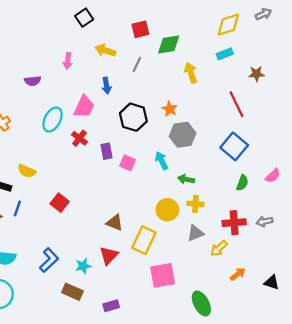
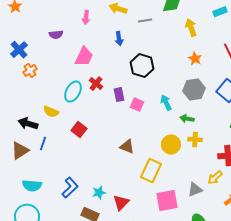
gray line: (137, 64) -> (145, 21), turned 56
pink trapezoid: (84, 107) -> (84, 57), moved
orange star: (170, 109) -> (195, 59), moved
cyan ellipse: (53, 120) -> (73, 92), moved
gray hexagon: (183, 135) -> (194, 90), moved
red square: (60, 203) -> (79, 130), moved
brown triangle: (115, 223) -> (127, 147), moved
gray triangle: (195, 233) -> (195, 190), moved
red triangle: (109, 255) -> (121, 203), moved

